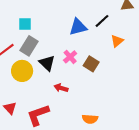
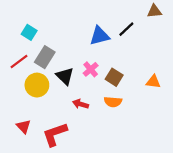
cyan square: (25, 24) -> (29, 32), moved, turned 32
orange triangle: (117, 41) -> (153, 82), moved, turned 48
orange semicircle: (90, 119) -> (113, 102), moved

